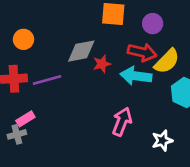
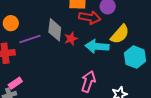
gray diamond: (81, 51) -> (55, 30), turned -70
red arrow: (142, 52) -> (90, 17), moved
purple line: (47, 80) -> (30, 39), moved

